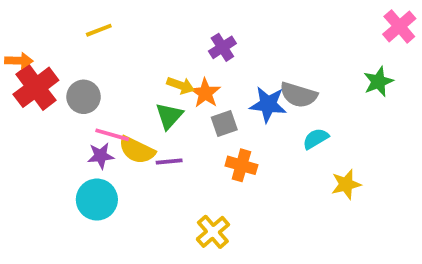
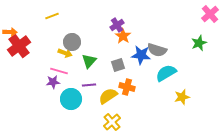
yellow arrow: (181, 85) -> (65, 53), moved
orange star: (205, 93) -> (123, 36), moved
gray circle: (84, 97) -> (72, 42), moved
cyan semicircle: (316, 139) -> (166, 73), size x1.5
yellow semicircle: (137, 150) -> (108, 96), moved, turned 120
cyan circle: (97, 200) -> (71, 99), moved

